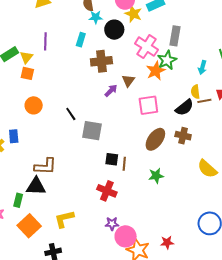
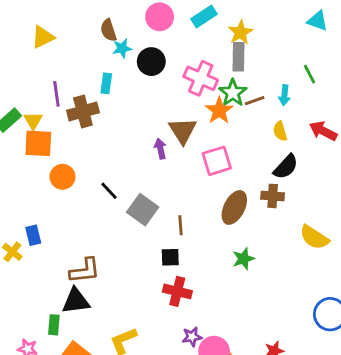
yellow star: (133, 14) -> (240, 32), moved, turned 30
brown cross: (101, 61) -> (83, 112), moved
orange square: (27, 73) -> (38, 143), size x1.5
brown triangle: (128, 81) -> (183, 131), size x1.5
purple arrow: (111, 91) -> (160, 149), turned -48
brown line: (204, 101) -> (255, 101), moved
orange circle: (34, 105) -> (63, 177), moved
black semicircle: (184, 108) -> (286, 167), moved
gray square: (92, 131) -> (143, 210), turned 35
black square: (112, 159) -> (170, 257), moved
brown line: (124, 164) -> (181, 225), moved

